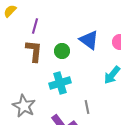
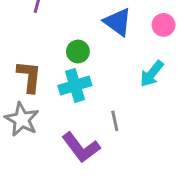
brown L-shape: (34, 51) -> (29, 77), moved
green circle: (62, 51) -> (78, 52), moved

